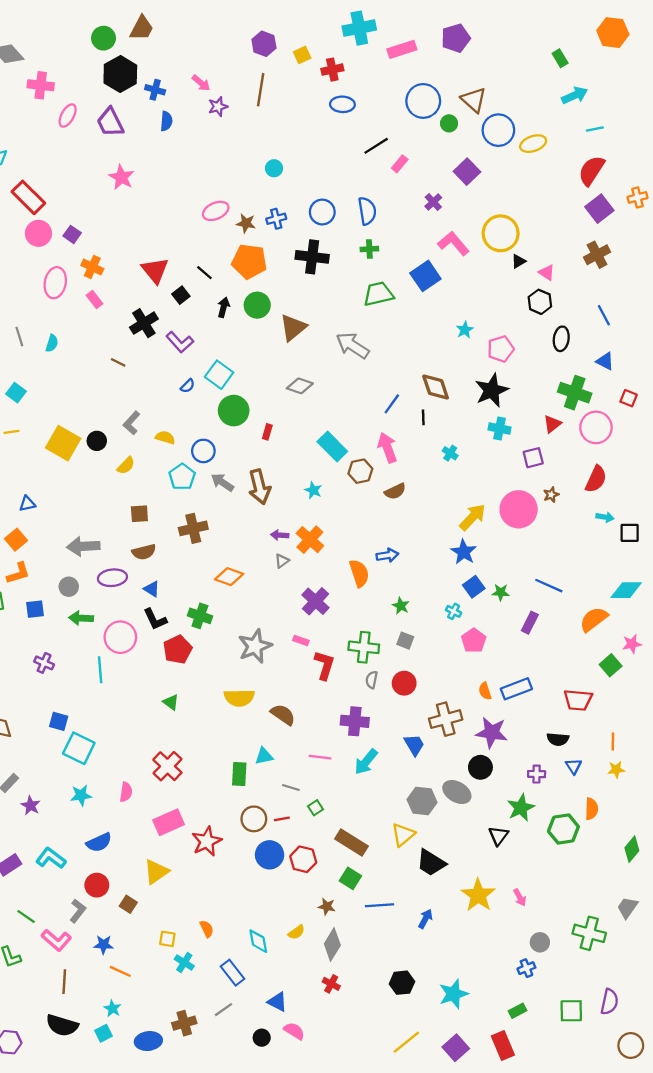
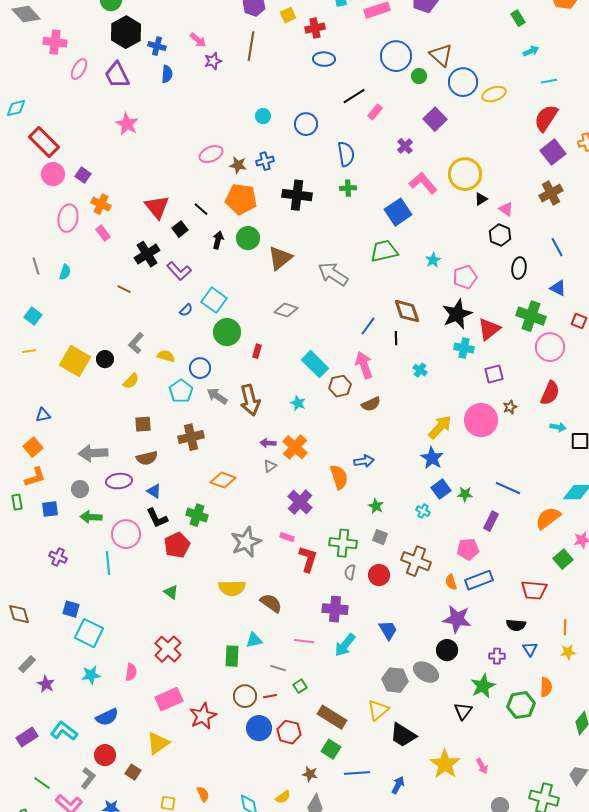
cyan arrow: (575, 95) -> (531, 51), size x0.7
blue circle: (322, 212) -> (306, 124), moved
green trapezoid: (378, 294) -> (384, 251), moved
red triangle: (552, 424) -> (489, 329), moved, size x1.4
pink pentagon: (474, 641) -> (468, 549), moved, turned 30
brown cross: (446, 719) -> (416, 561), moved, turned 36

